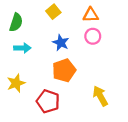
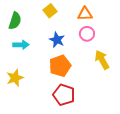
yellow arrow: (100, 96) -> (102, 60), moved
red pentagon: (48, 101) -> (64, 95), moved

